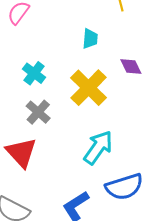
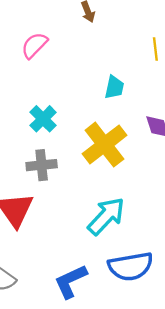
gray cross: (38, 112) -> (42, 165), turned 35

